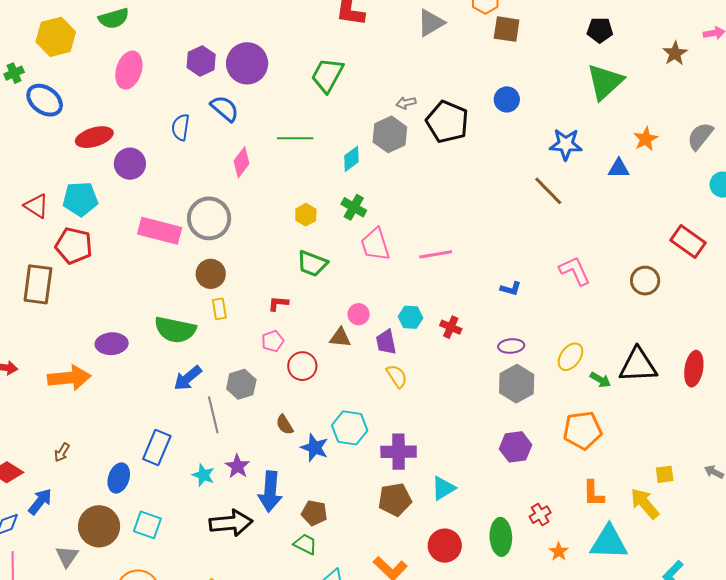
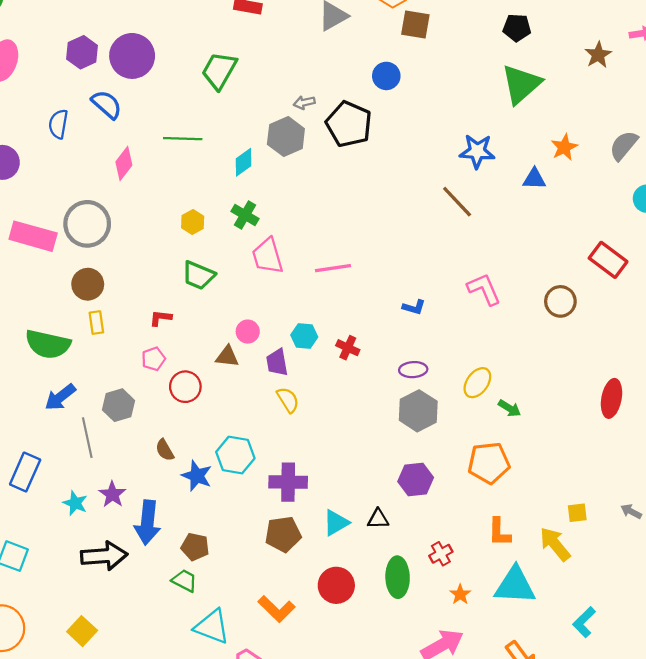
blue circle: (507, 99) -> (386, 76), moved
black triangle: (638, 365) -> (378, 519), moved, size x0.5

